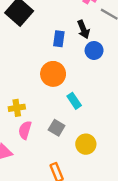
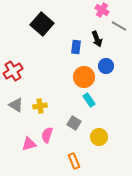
blue circle: (94, 50) -> (106, 66), moved
orange circle: (53, 74) -> (84, 77), moved
pink semicircle: (25, 130) -> (47, 135), moved

